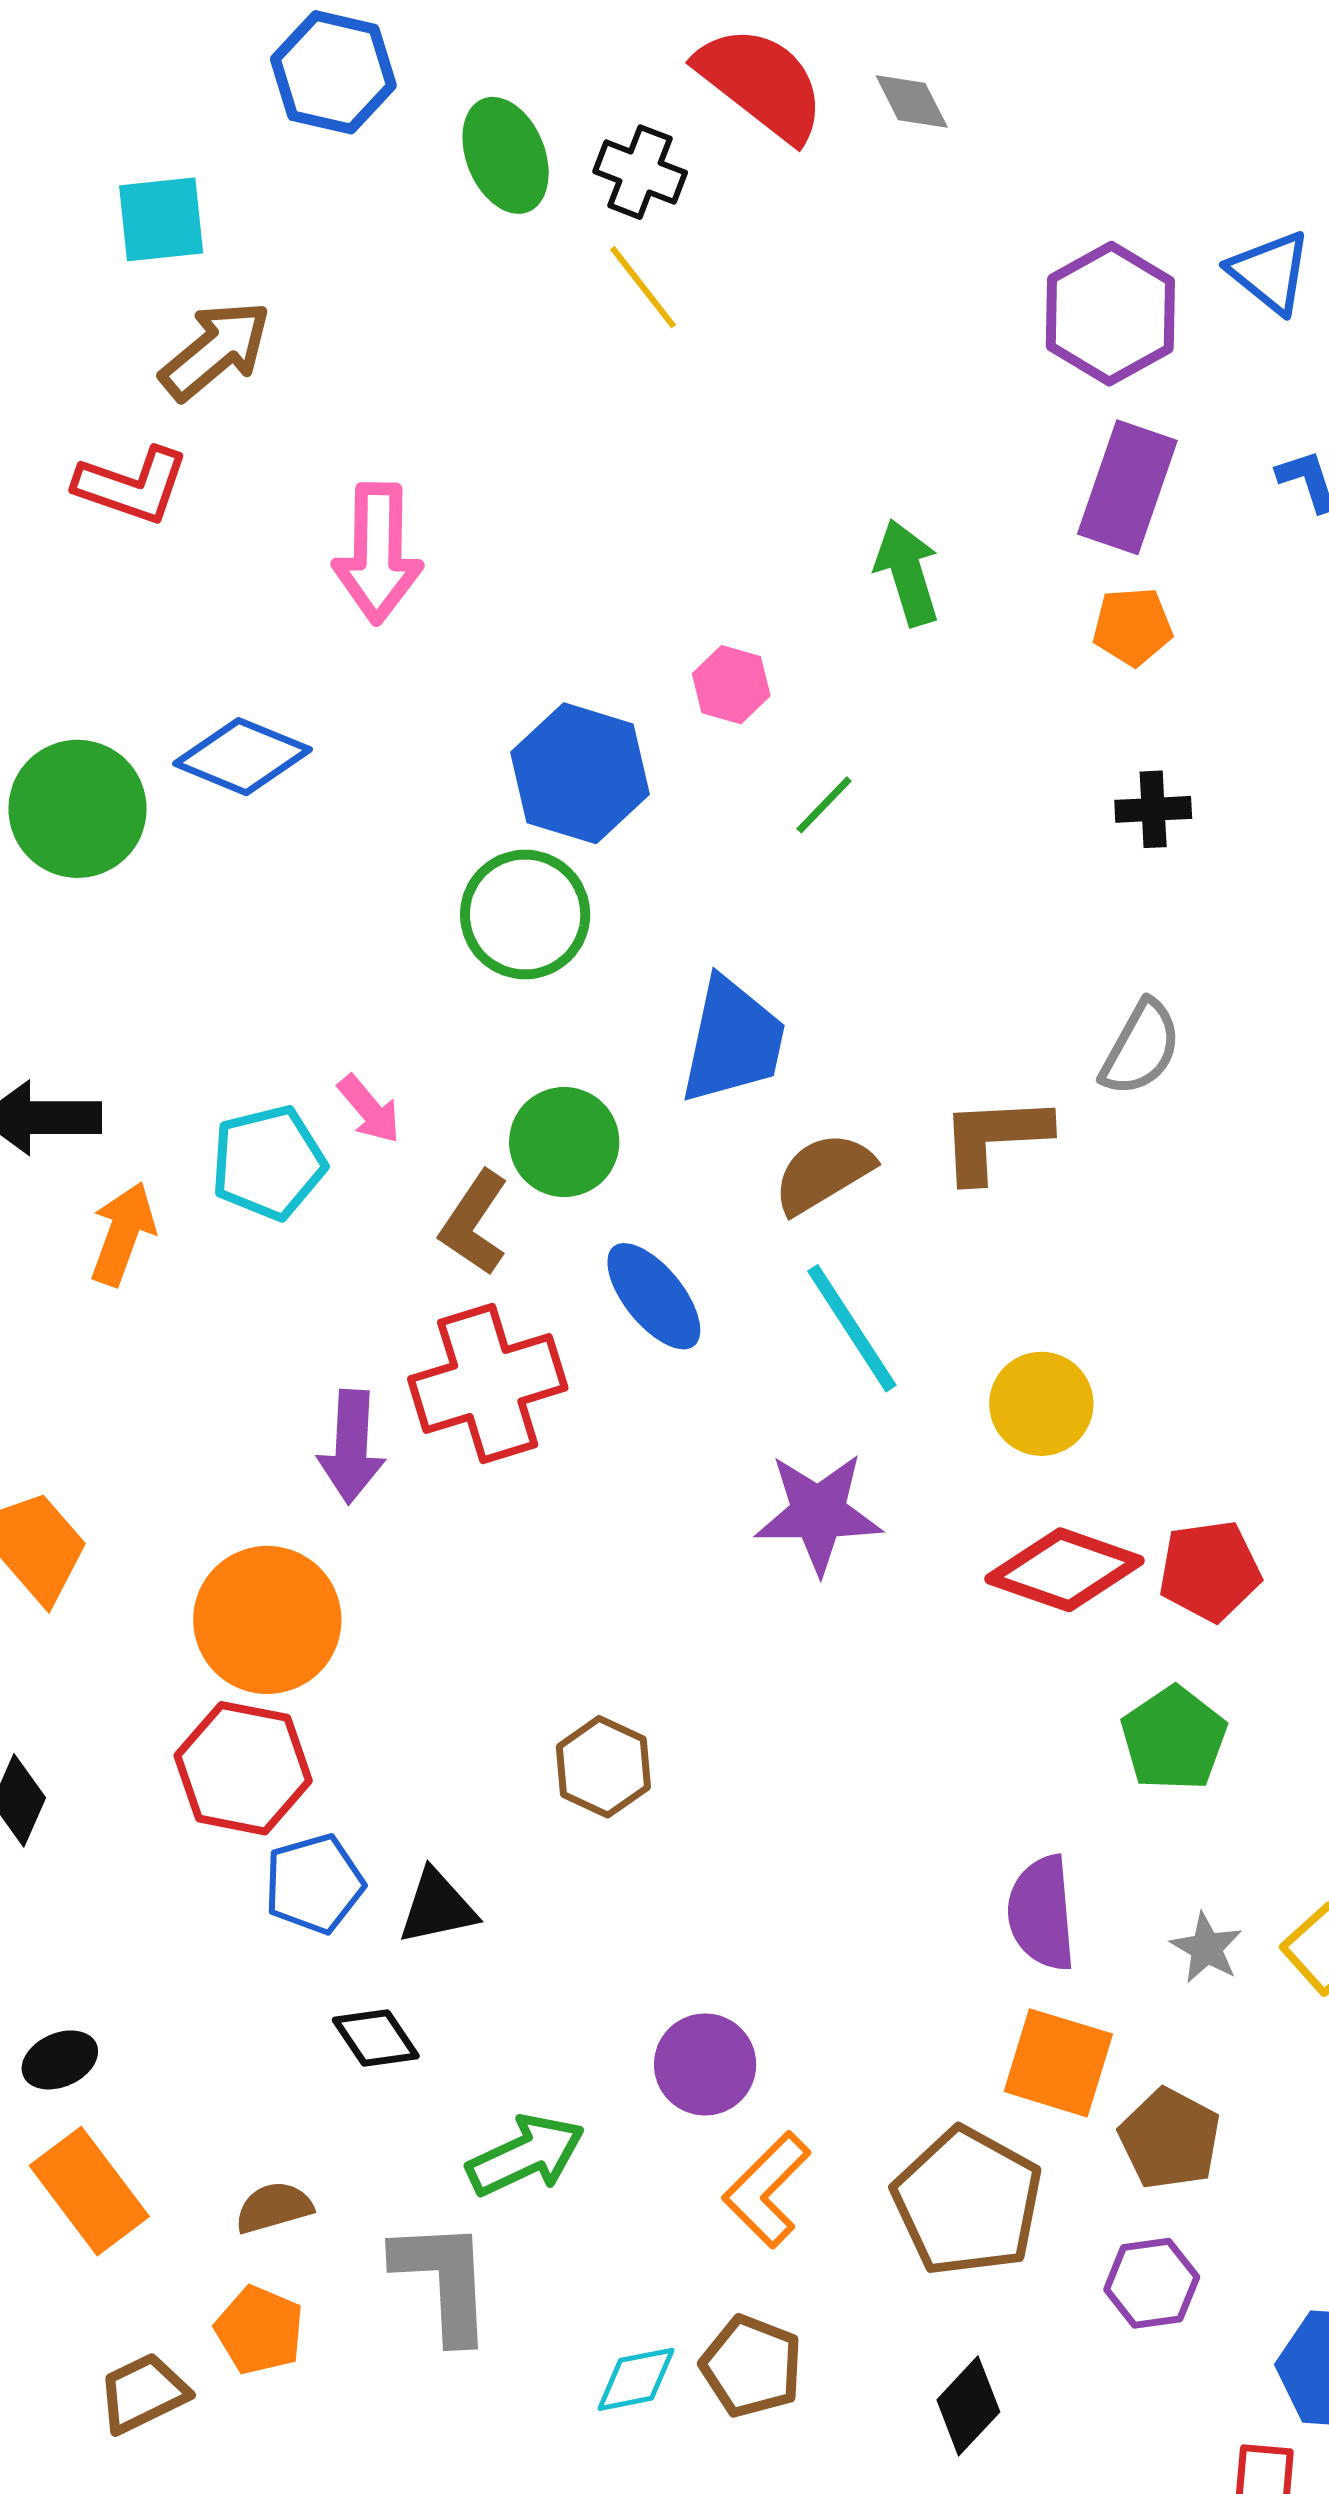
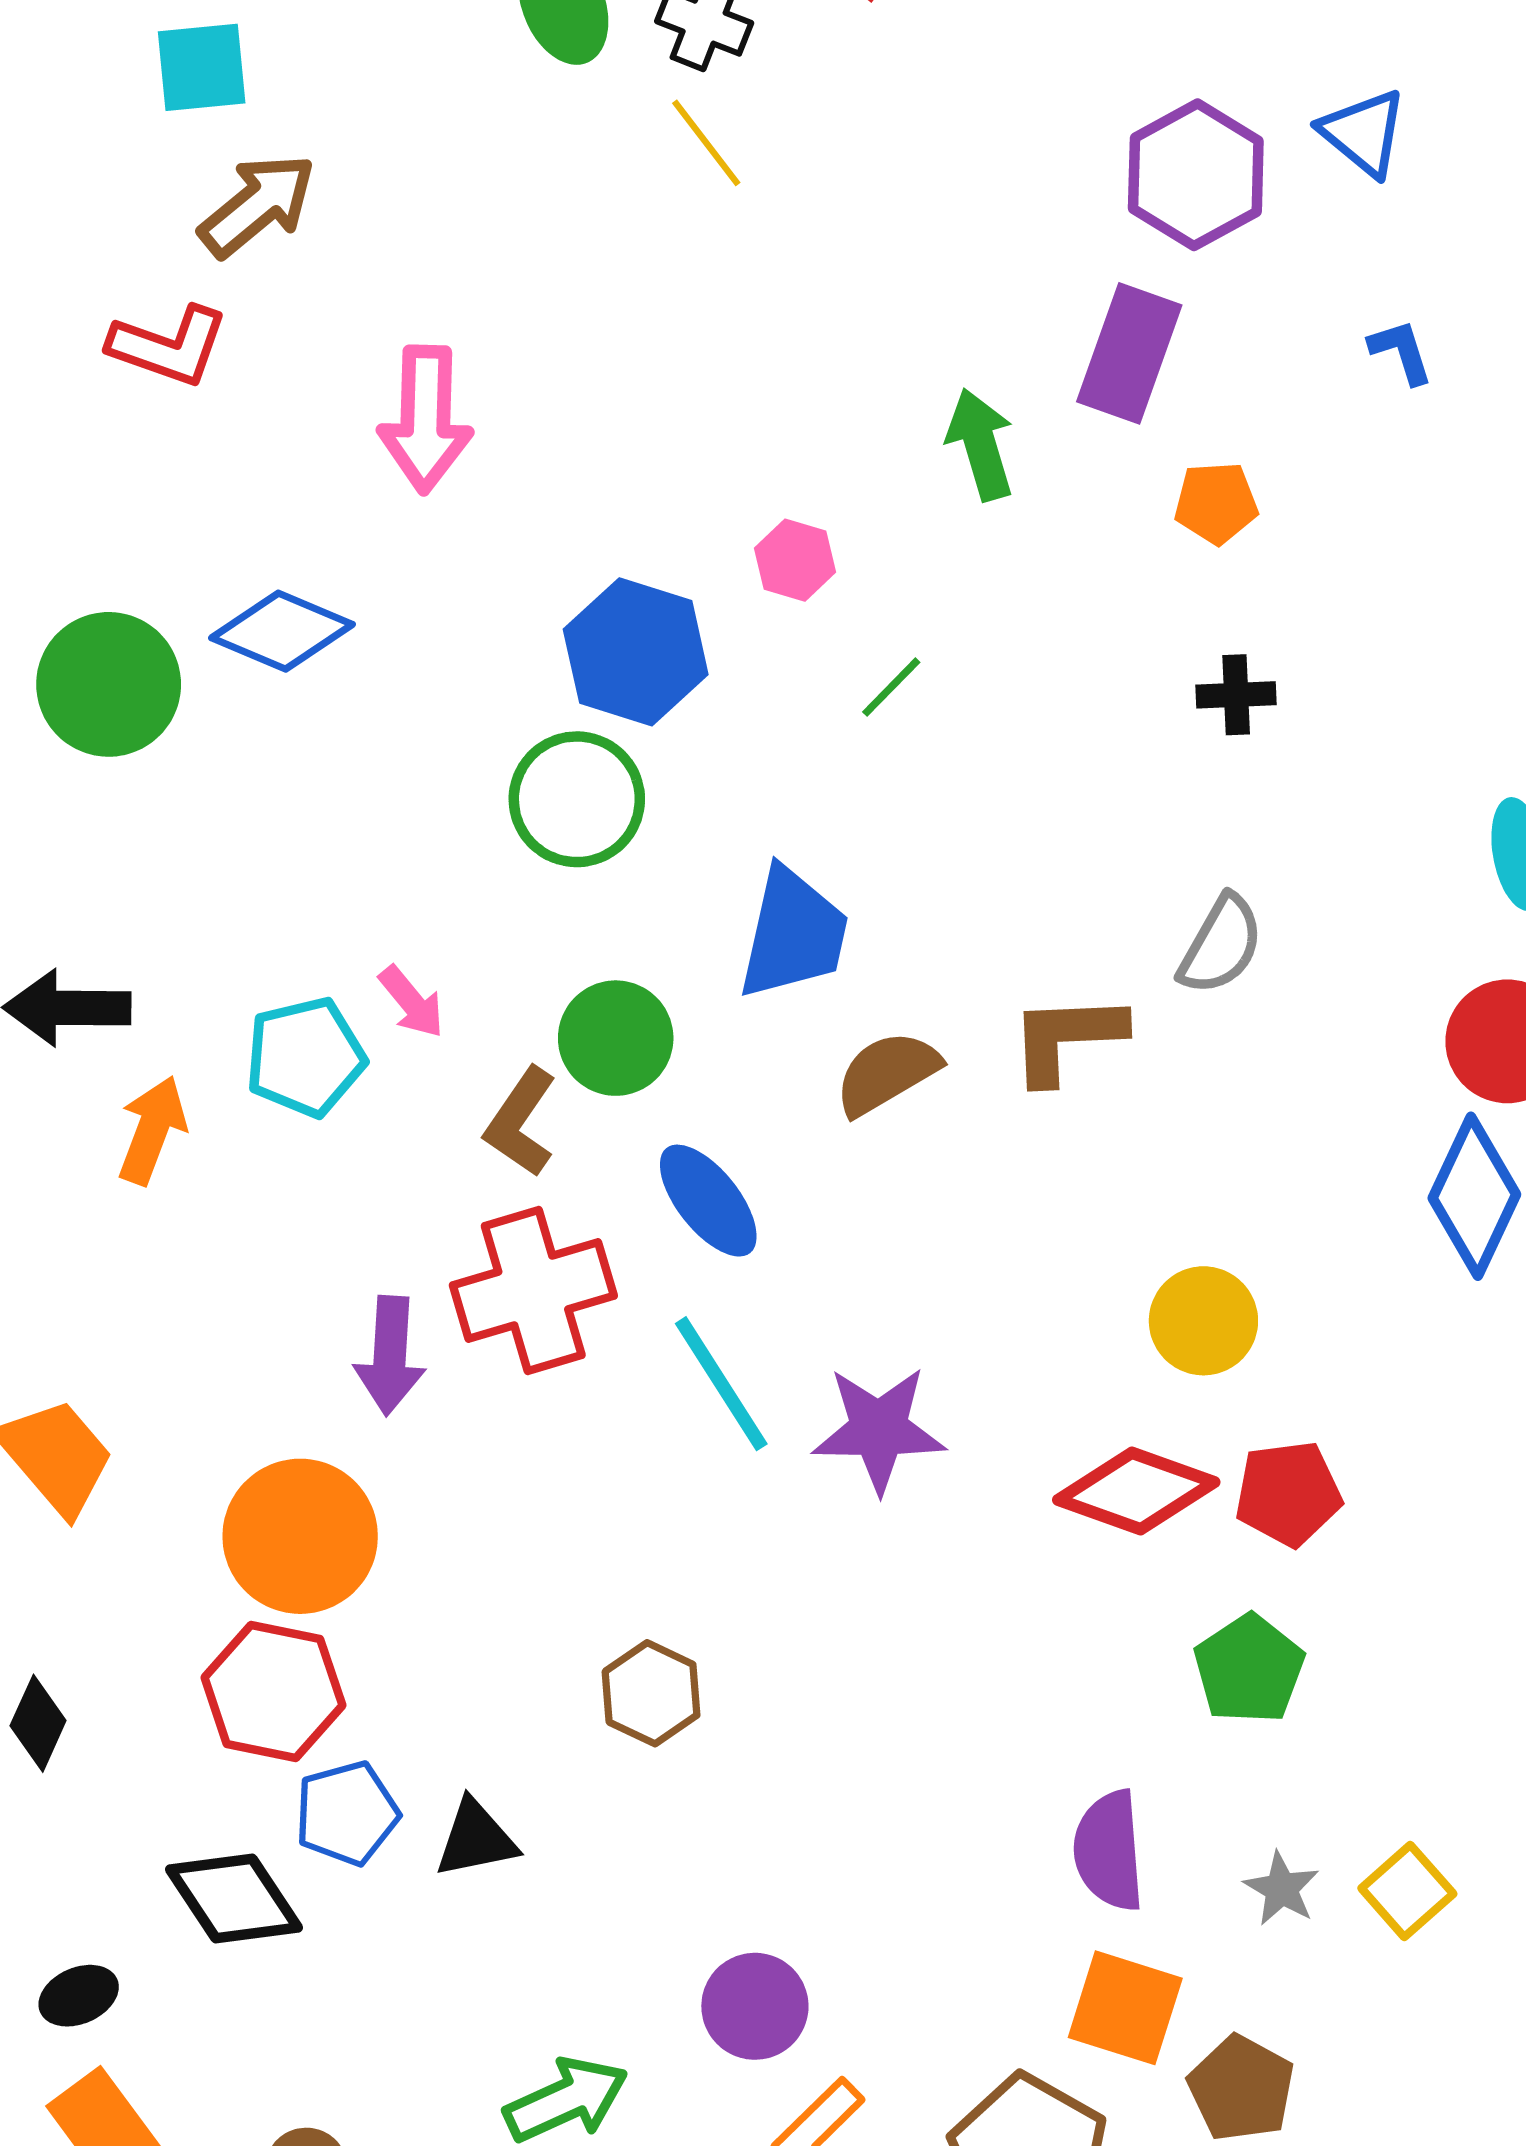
purple rectangle: (1127, 487) -> (1129, 353), moved
cyan line: (852, 1328) -> (721, 1384), moved
yellow circle: (1041, 1404) -> (1203, 1321), moved
black diamond: (376, 2038) -> (234, 1899), moved, size x1.5

